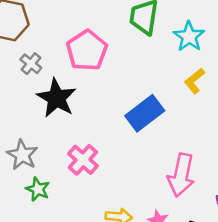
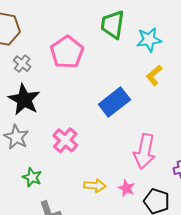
cyan star: (189, 36) -> (149, 40), turned 30
black star: (56, 98) -> (24, 100), moved
green star: (38, 189) -> (32, 177), moved

